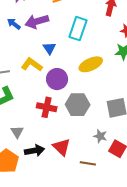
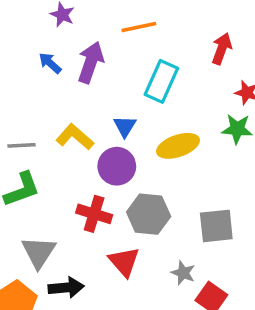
purple arrow: (37, 21) -> (91, 62), turned 120
blue triangle: (49, 48) -> (125, 126), moved
gray triangle: (17, 132) -> (39, 252), size x1.5
red triangle: (61, 147) -> (124, 262), moved

